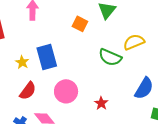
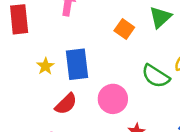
red semicircle: (28, 91) -> (66, 104), moved
pink circle: (66, 91) -> (113, 99), moved

